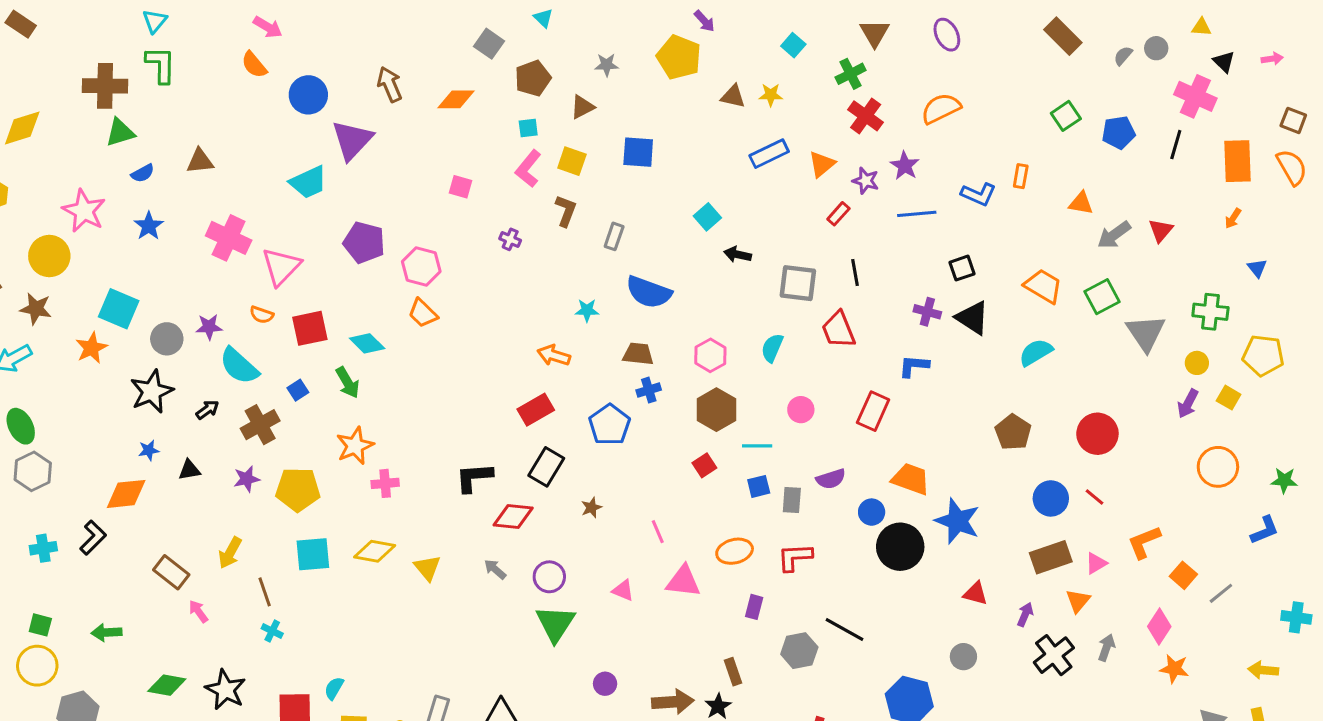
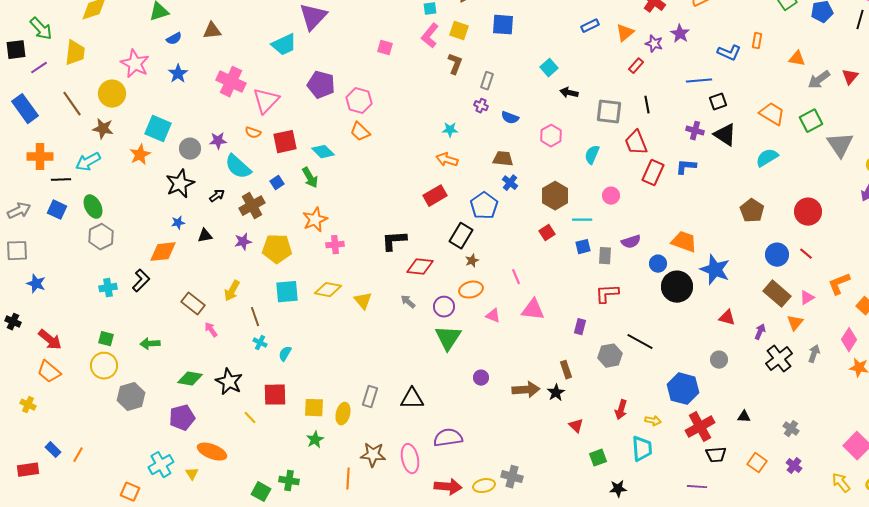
blue rectangle: (769, 154) -> (590, 26), size x0.7
blue line: (917, 214) -> (699, 81), moved
purple cross: (510, 239) -> (481, 106), moved
blue semicircle: (649, 292) -> (510, 118), size x0.6
cyan star: (587, 310) -> (450, 130), moved
pink hexagon: (710, 355) -> (551, 136), moved
blue cross: (649, 390) -> (510, 183), turned -35
red rectangle: (873, 411) -> (653, 173), moved
black rectangle: (546, 467) -> (461, 236), moved
orange ellipse: (735, 551) -> (471, 290), moved
brown rectangle: (1051, 557) -> (777, 294), turned 60
cyan semicircle: (334, 688) -> (285, 354), moved

